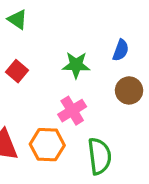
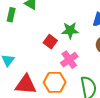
red square: (17, 71) -> (50, 42), moved

